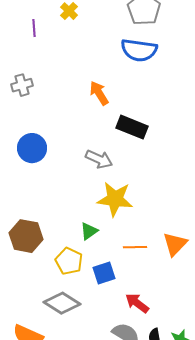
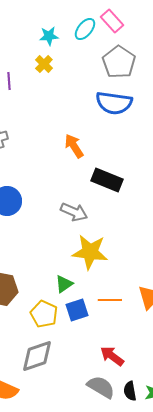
blue square: (104, 273) -> (77, 310), moved
gray diamond: (62, 303) -> (37, 356), turned -51

